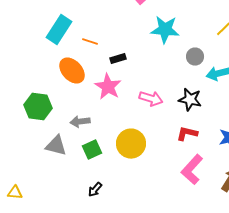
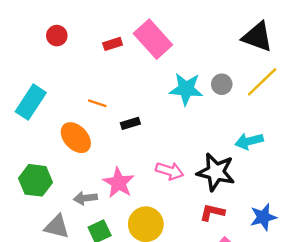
cyan rectangle: (59, 30) -> (31, 102), moved
gray circle: (195, 57) -> (222, 84), moved
pink star: (108, 87) -> (119, 183), moved
black star: (190, 100) -> (216, 172), size x1.4

